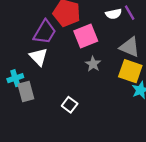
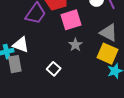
white triangle: (38, 57) -> (21, 45), moved, turned -30
white square: (70, 105) -> (54, 69), moved

